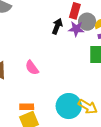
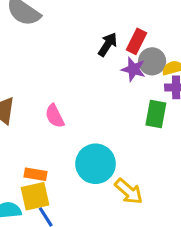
black arrow: (57, 26) -> (108, 44), moved
cyan circle: (69, 106) -> (96, 164), moved

